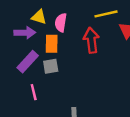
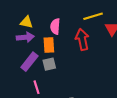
yellow triangle: (39, 17) -> (26, 22), moved

